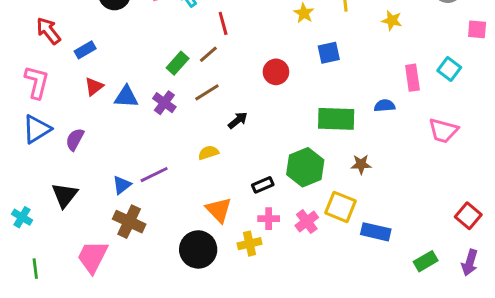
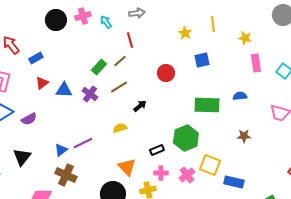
pink rectangle: (412, 78) -> (256, 63), moved
purple semicircle: (75, 139) -> (29, 119), turned -147
brown star: (361, 164) -> (244, 136), moved

